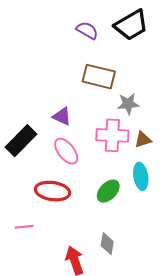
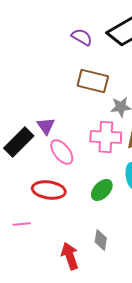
purple triangle: (62, 116) -> (46, 126), moved, turned 30

